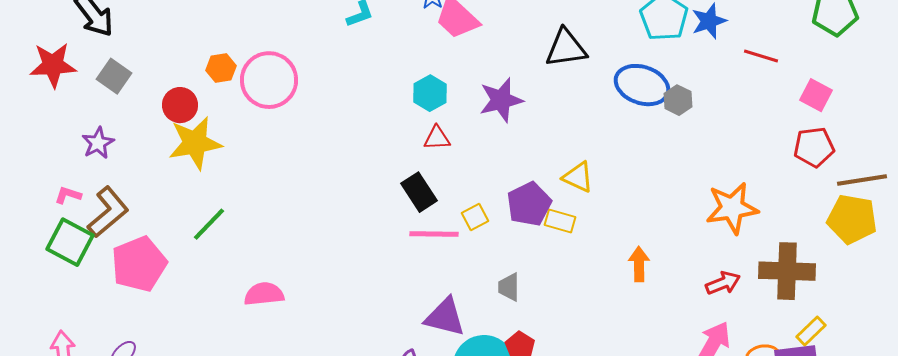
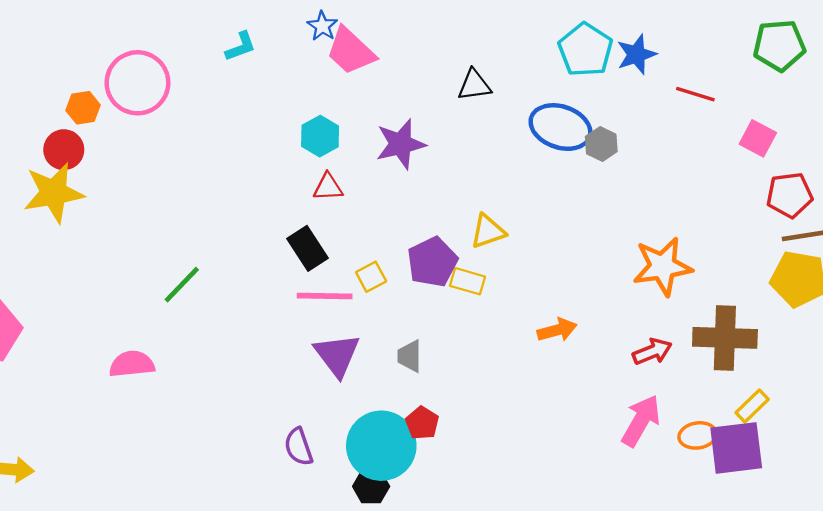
black triangle: (566, 48) -> (474, 85), size x0.7
pink circle: (269, 80) -> (137, 83), moved
red circle: (180, 105) -> (64, 150), moved
red pentagon: (814, 147) -> (790, 195), moved
yellow triangle: (578, 177) -> (488, 231), turned -44
green line: (209, 224) -> (182, 285), moved
orange arrow: (639, 264) -> (557, 330), turned 76
purple triangle: (445, 317) -> (337, 355), moved, turned 39

